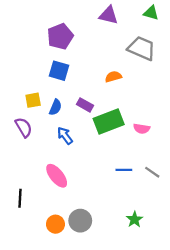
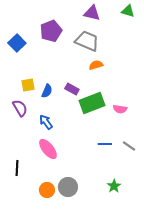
gray trapezoid: (142, 48) -> (87, 41), moved
blue square: (59, 71) -> (17, 43), moved, turned 30
blue arrow: (65, 136) -> (46, 122), moved

